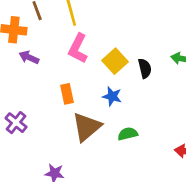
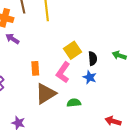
pink L-shape: (78, 48) -> (63, 72), moved
blue star: (112, 96) -> (90, 77), moved

